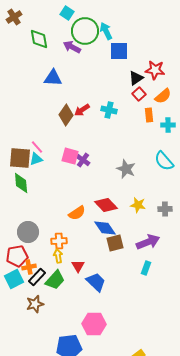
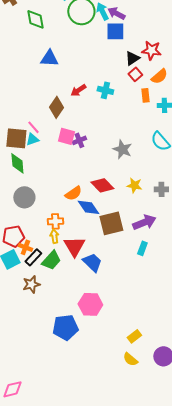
purple arrow: (72, 47) -> (116, 13), moved
brown diamond: (66, 115) -> (56, 107), moved
purple cross: (83, 160) -> (79, 140), turned 32
blue diamond: (105, 228) -> (88, 207), moved
gray circle: (28, 232) -> (24, 197), moved
brown square: (115, 243) -> (111, 223), size x1.4
red triangle: (78, 266) -> (74, 246), size x1.6
orange cross: (29, 267) -> (25, 247), turned 32

